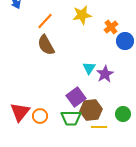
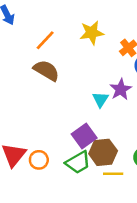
brown semicircle: (46, 45) -> (46, 70), turned 150
purple star: (105, 74) -> (121, 89), moved
green trapezoid: (71, 118) -> (78, 162), turned -30

